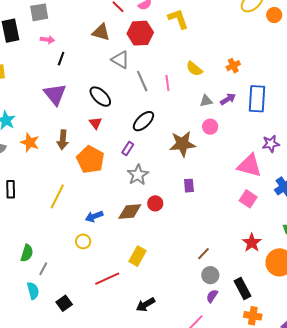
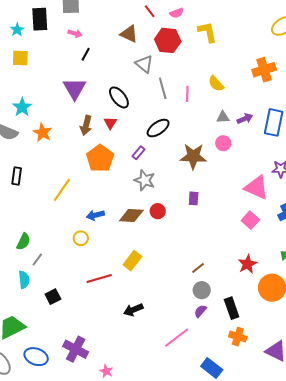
orange cross: (233, 66) -> (264, 70), moved, size x1.6
brown arrow: (63, 140) -> (86, 125), moved
gray star: (138, 175) -> (145, 180), turned -30

